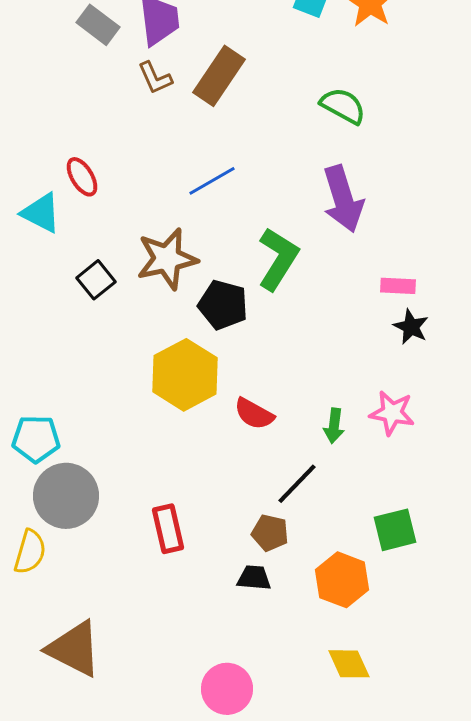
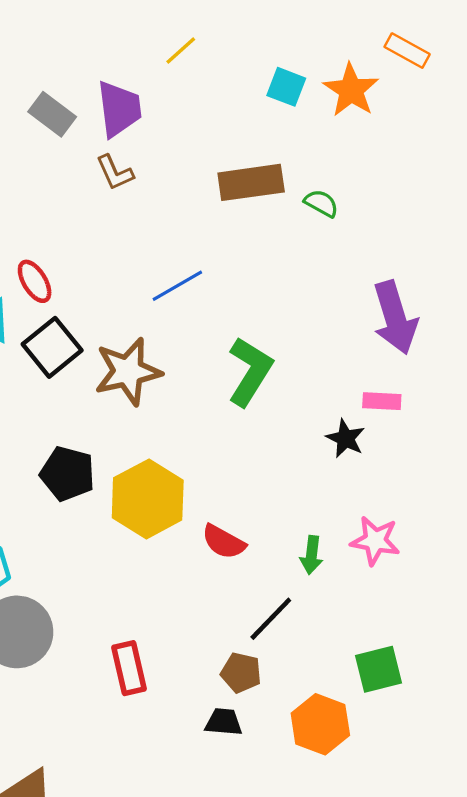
brown rectangle: (219, 76) -> (251, 182), moved, turned 48
green semicircle: (343, 106) -> (321, 203), size x0.7
purple arrow: (343, 199) -> (395, 318), moved
black square: (96, 280) -> (52, 347), moved, size x1.4
black pentagon: (223, 305) -> (67, 474), moved
black star: (411, 327) -> (346, 439), moved

